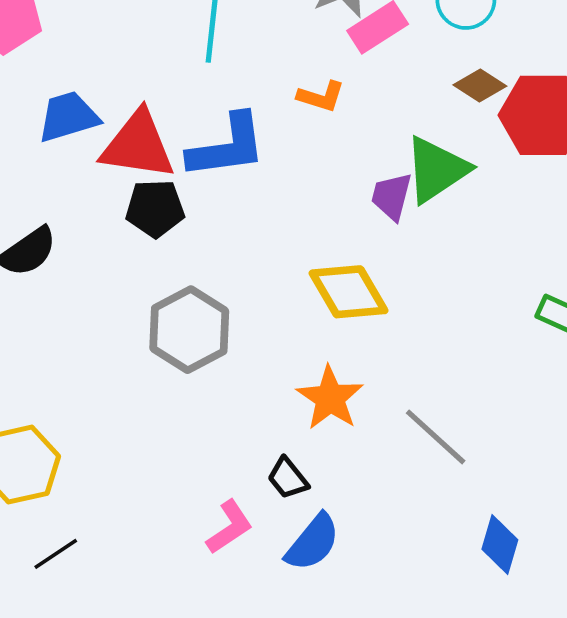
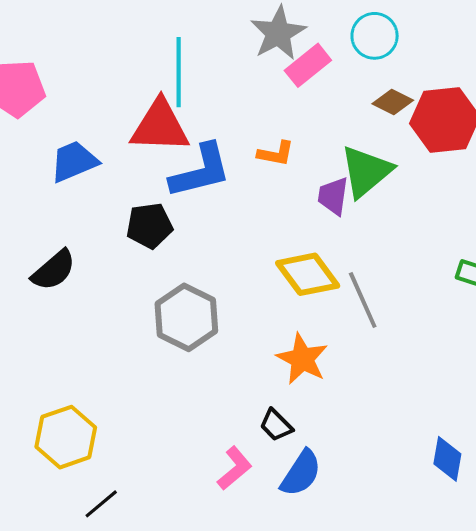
orange L-shape: (321, 97) -> (276, 154), moved
red triangle: (138, 145) -> (160, 126), moved
gray line: (436, 437) -> (363, 300), moved, turned 30

